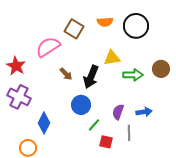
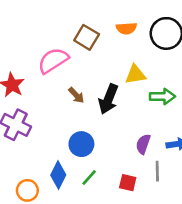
blue circle: (81, 105) -> (81, 144), moved
blue diamond: (44, 123) -> (58, 175), moved
green line: (94, 125) -> (89, 178), moved

